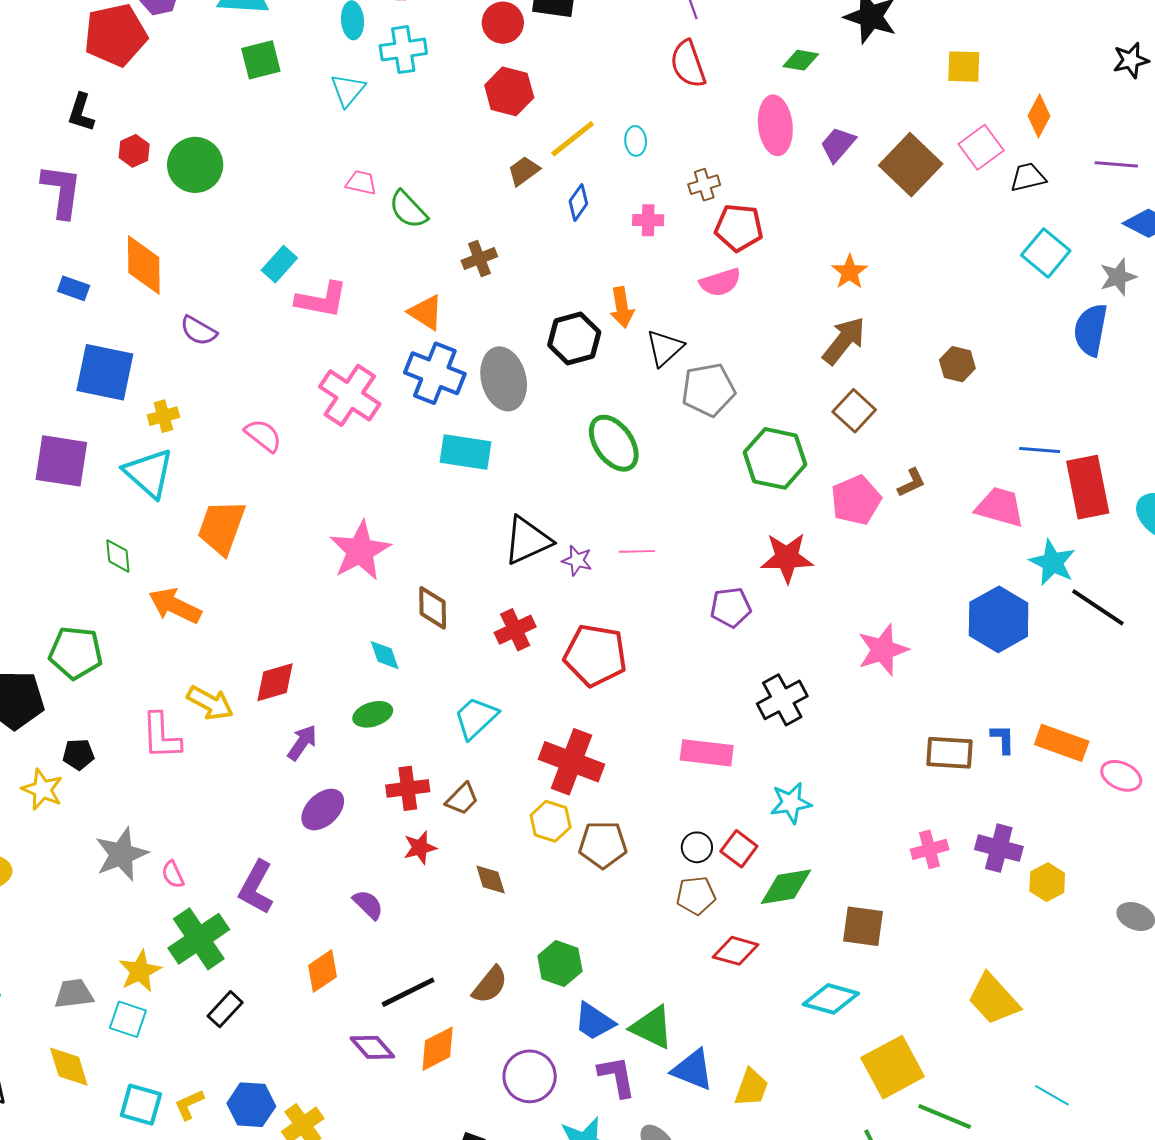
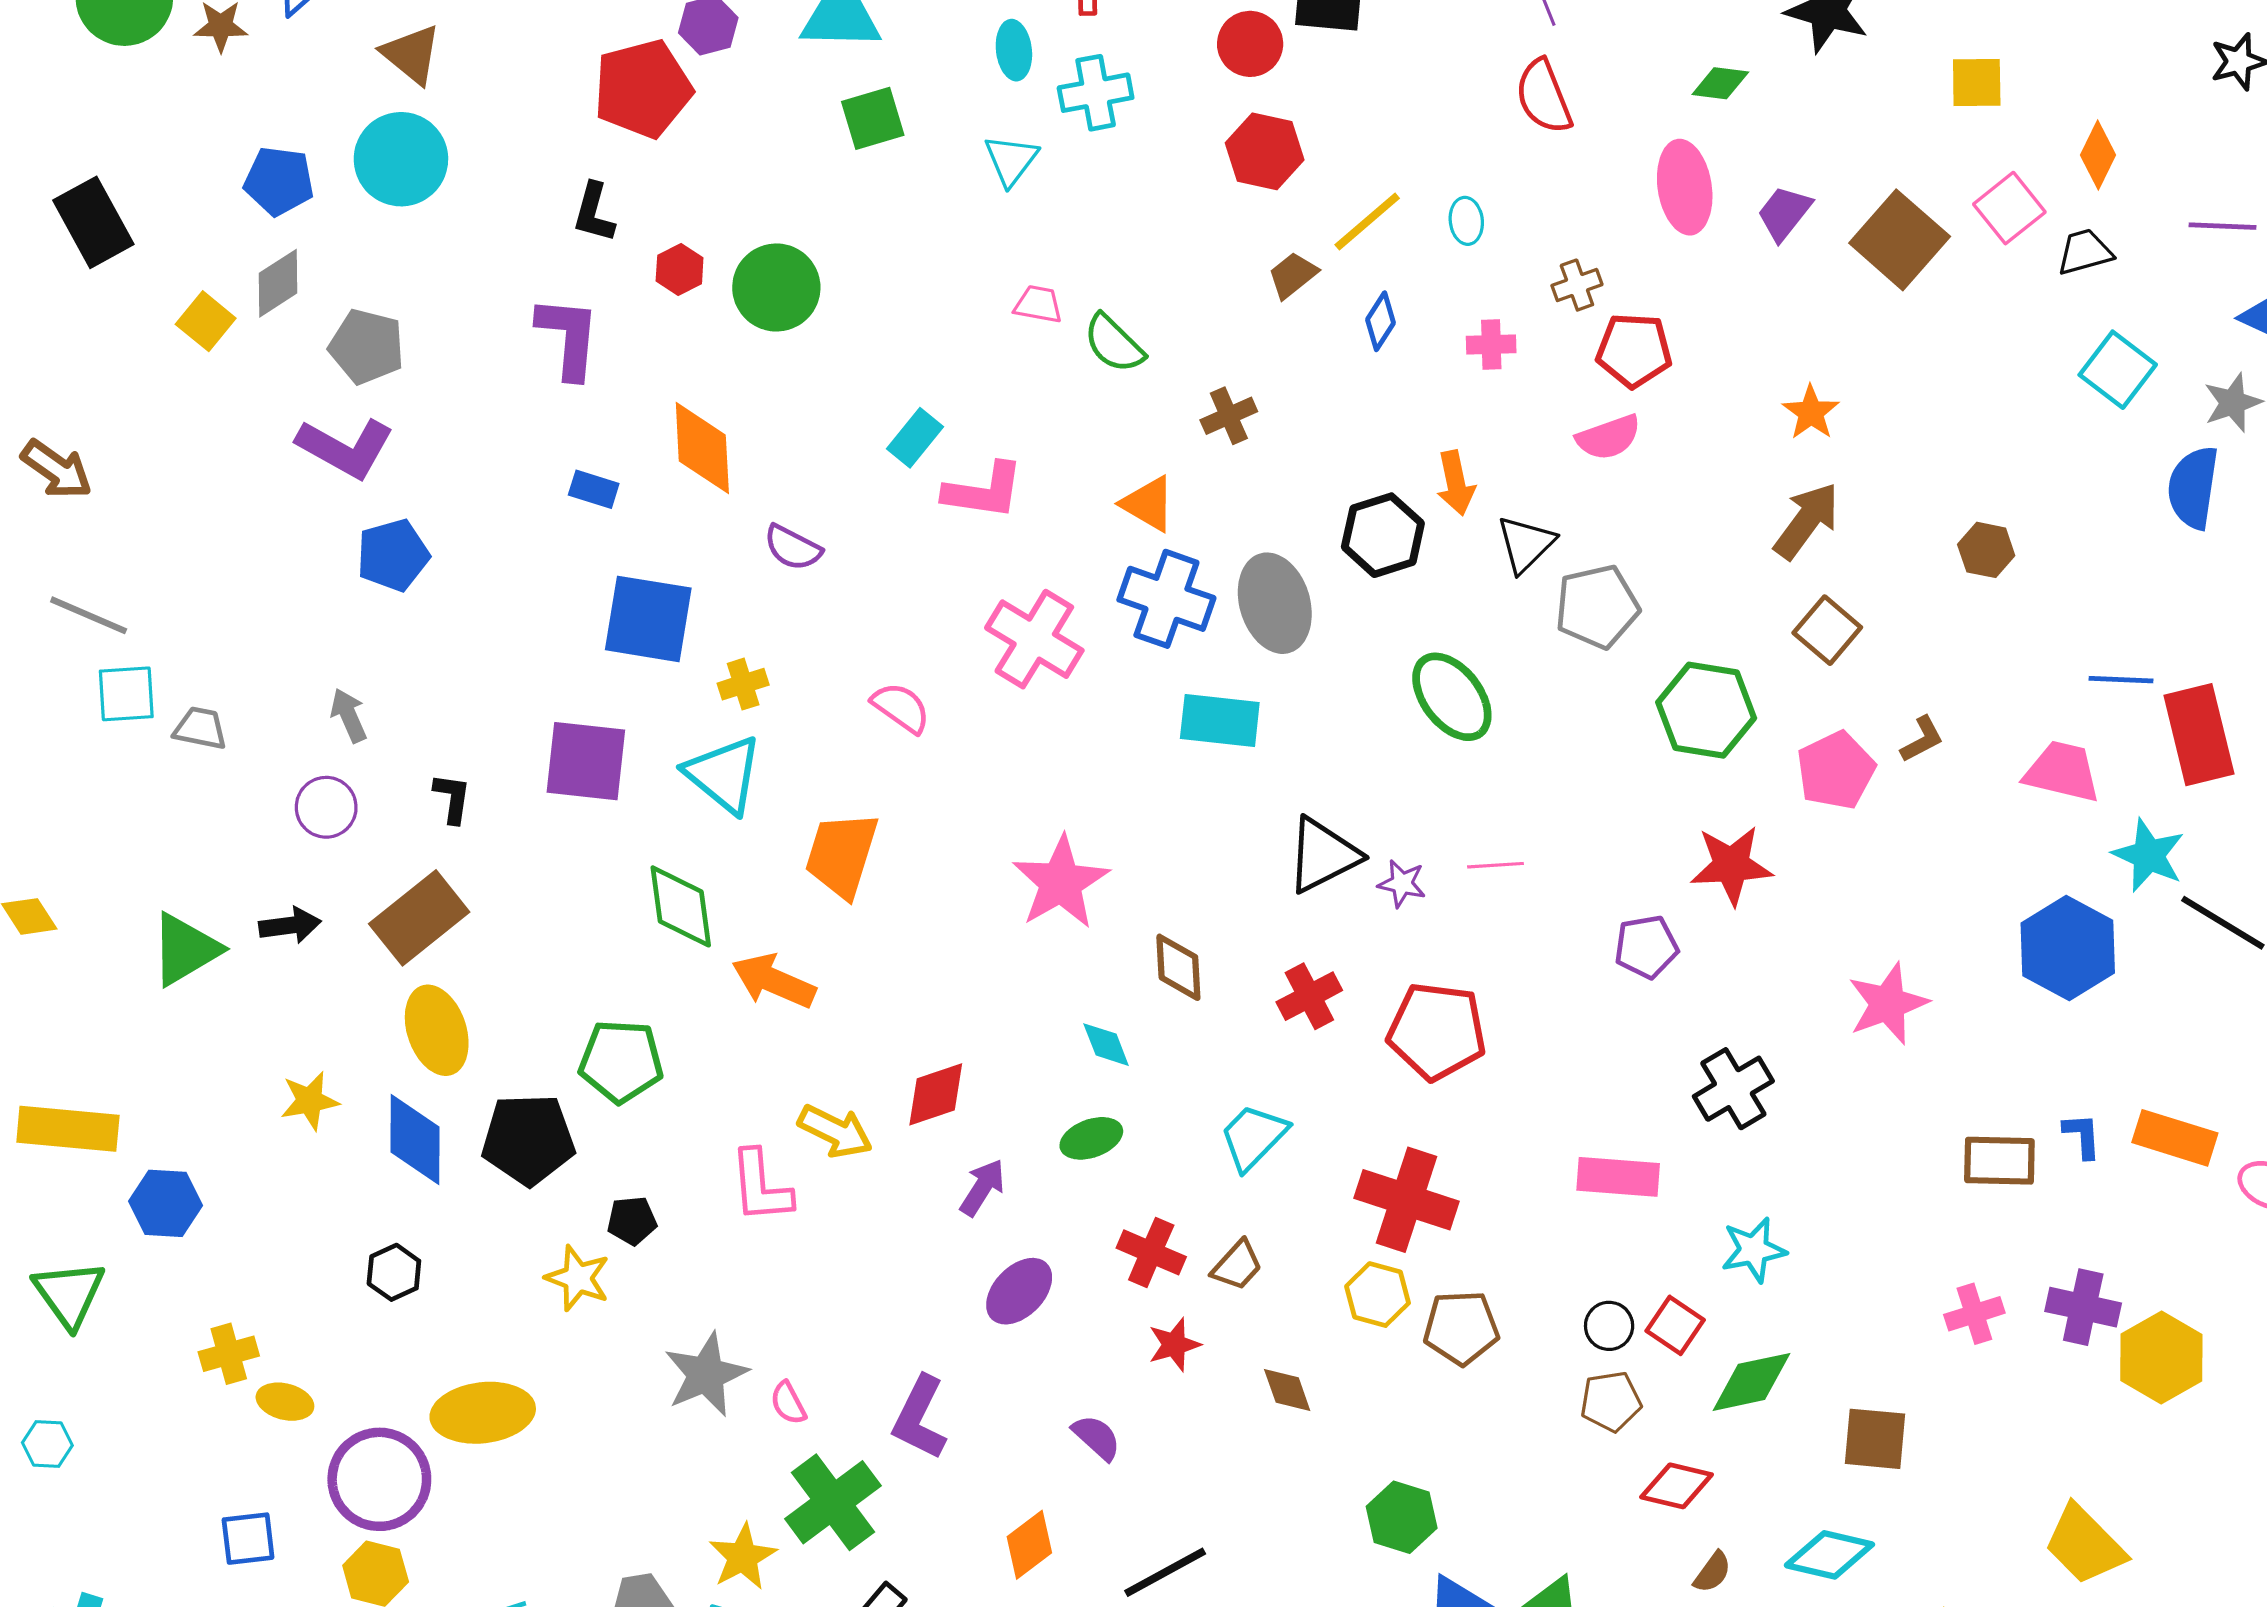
green diamond: (118, 556) -> (681, 906), size x1.6
red cross: (408, 788) -> (1151, 1252), turned 33
yellow hexagon: (1047, 882) -> (2161, 1357), size x1.5
brown semicircle: (490, 985) -> (1712, 1572), moved, size x0.7

